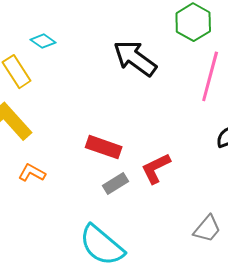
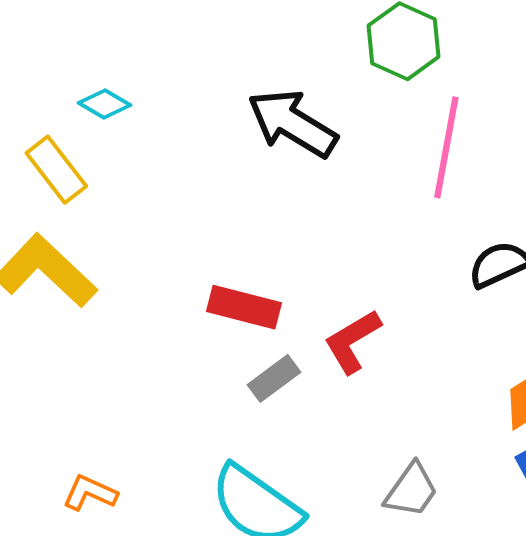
orange L-shape: (32, 173) -> (90, 493), moved
gray trapezoid: (207, 229) -> (411, 490), moved

